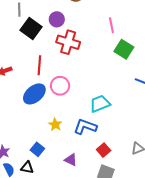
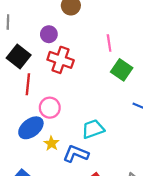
black square: (31, 29) -> (19, 56), moved
blue ellipse: (34, 94) -> (31, 128), moved
yellow star: (55, 125) -> (51, 143), moved

